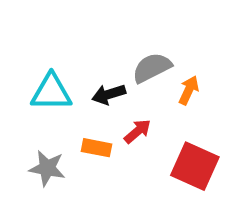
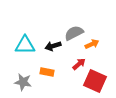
orange arrow: (189, 90) -> (92, 44), turned 40
red arrow: (137, 131) -> (79, 64), moved

